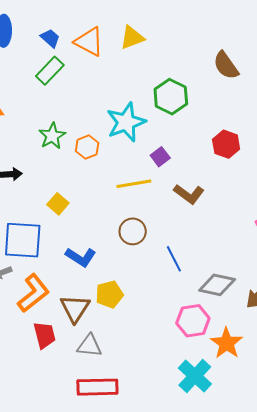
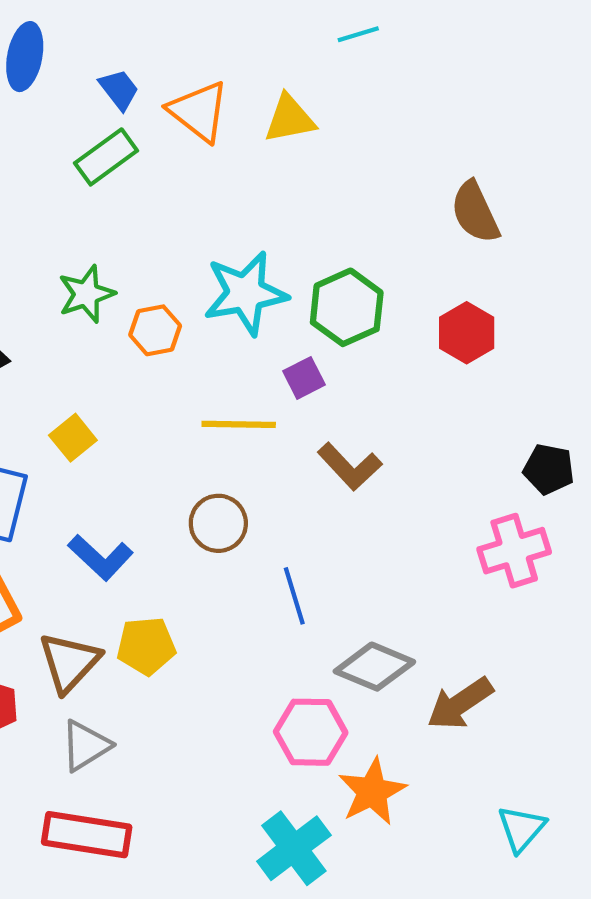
green hexagon: (171, 97) -> (347, 307), moved
red hexagon: (226, 144) -> (467, 333), moved
gray triangle: (89, 346) -> (85, 746), turned -48

